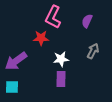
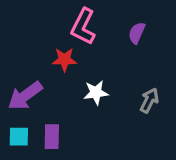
gray arrow: (93, 51) -> (149, 100), moved
purple rectangle: (61, 79) -> (52, 137), moved

